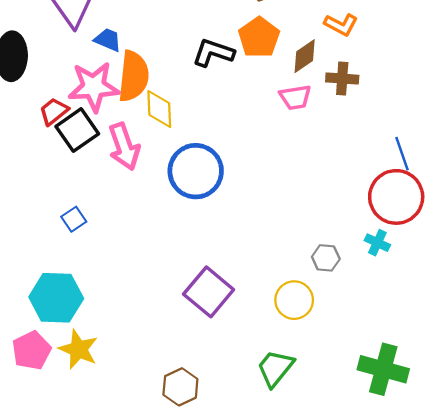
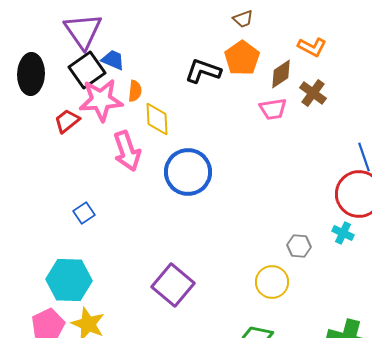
orange semicircle: (134, 76) -> (135, 91), size x0.5
brown cross: (342, 79) -> (313, 93), turned 32
black square: (77, 130) -> (87, 70), moved
purple square: (209, 292) -> (173, 285), moved

